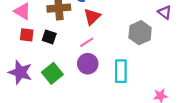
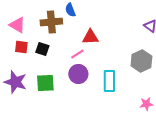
red triangle: (92, 17) -> (90, 37), moved, turned 42
gray hexagon: (140, 33) -> (141, 61), moved
green square: (52, 73) -> (45, 83), turned 36

